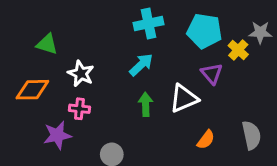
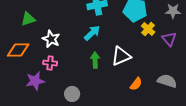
green triangle: (47, 44) -> (28, 19), turned -35
yellow cross: (238, 50) -> (148, 29), moved
purple triangle: (212, 74) -> (169, 39), moved
gray semicircle: (251, 135) -> (167, 81), turned -60

